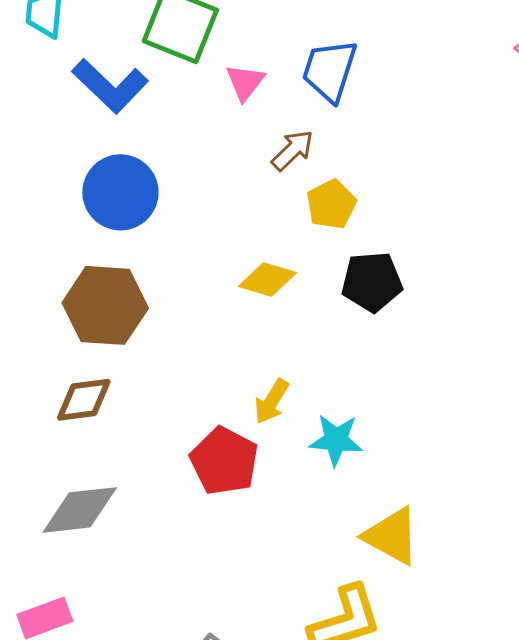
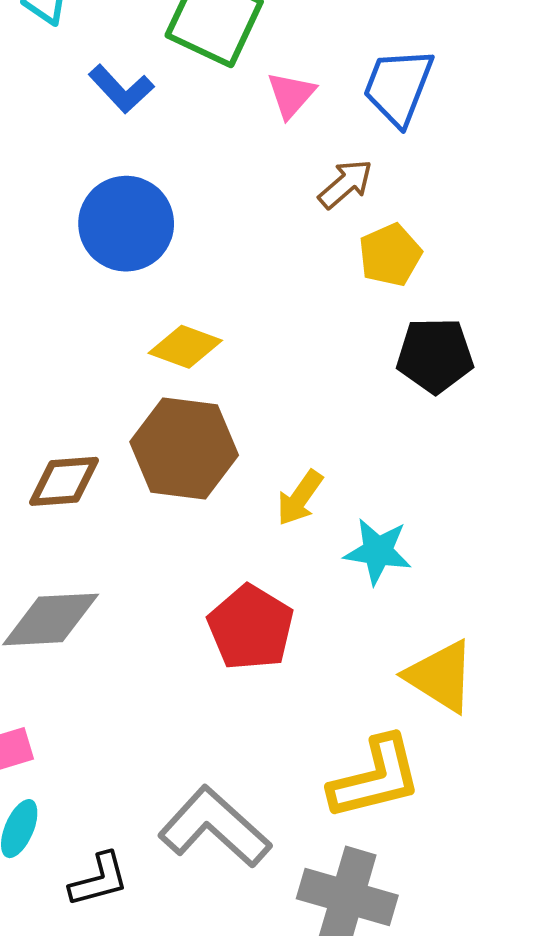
blue L-shape: (110, 86) -> (121, 89), size x0.7
yellow diamond: (268, 279) -> (185, 347), moved
brown hexagon: (105, 305) -> (184, 449), moved
red pentagon: (224, 461) -> (251, 628), moved

